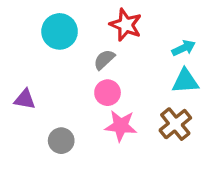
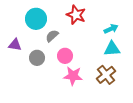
gray semicircle: (104, 60) -> (52, 36), moved
purple triangle: (25, 99) -> (15, 45), moved
gray circle: (61, 141) -> (37, 58), moved

